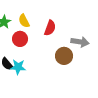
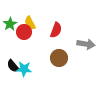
red circle: (20, 39) -> (24, 32), moved
brown circle: (64, 56) -> (59, 58), moved

